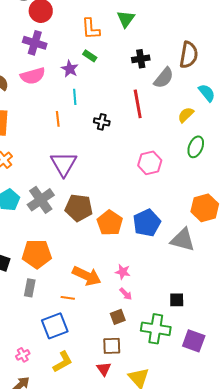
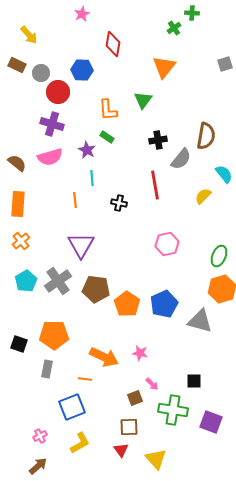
green ellipse: (196, 147) -> (219, 256), moved
pink arrow: (126, 294) -> (152, 384), moved

